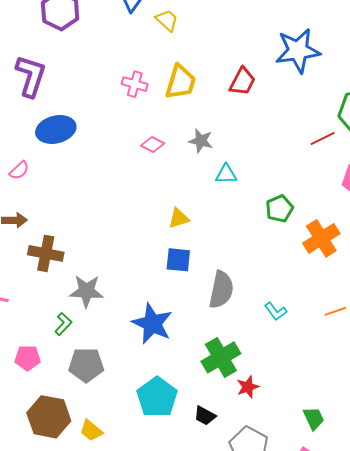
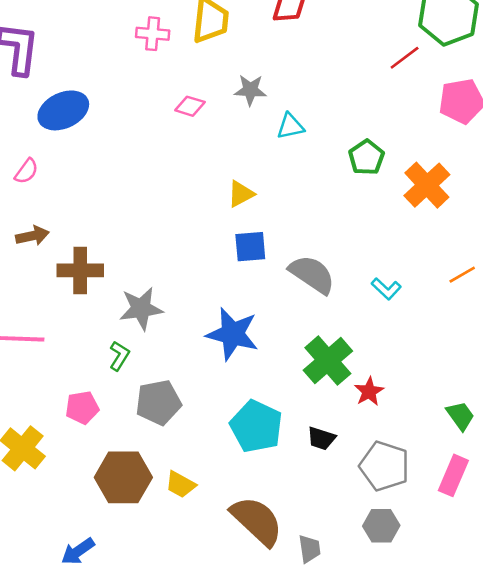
gray semicircle: (221, 290) -> (312, 274), turned -57

